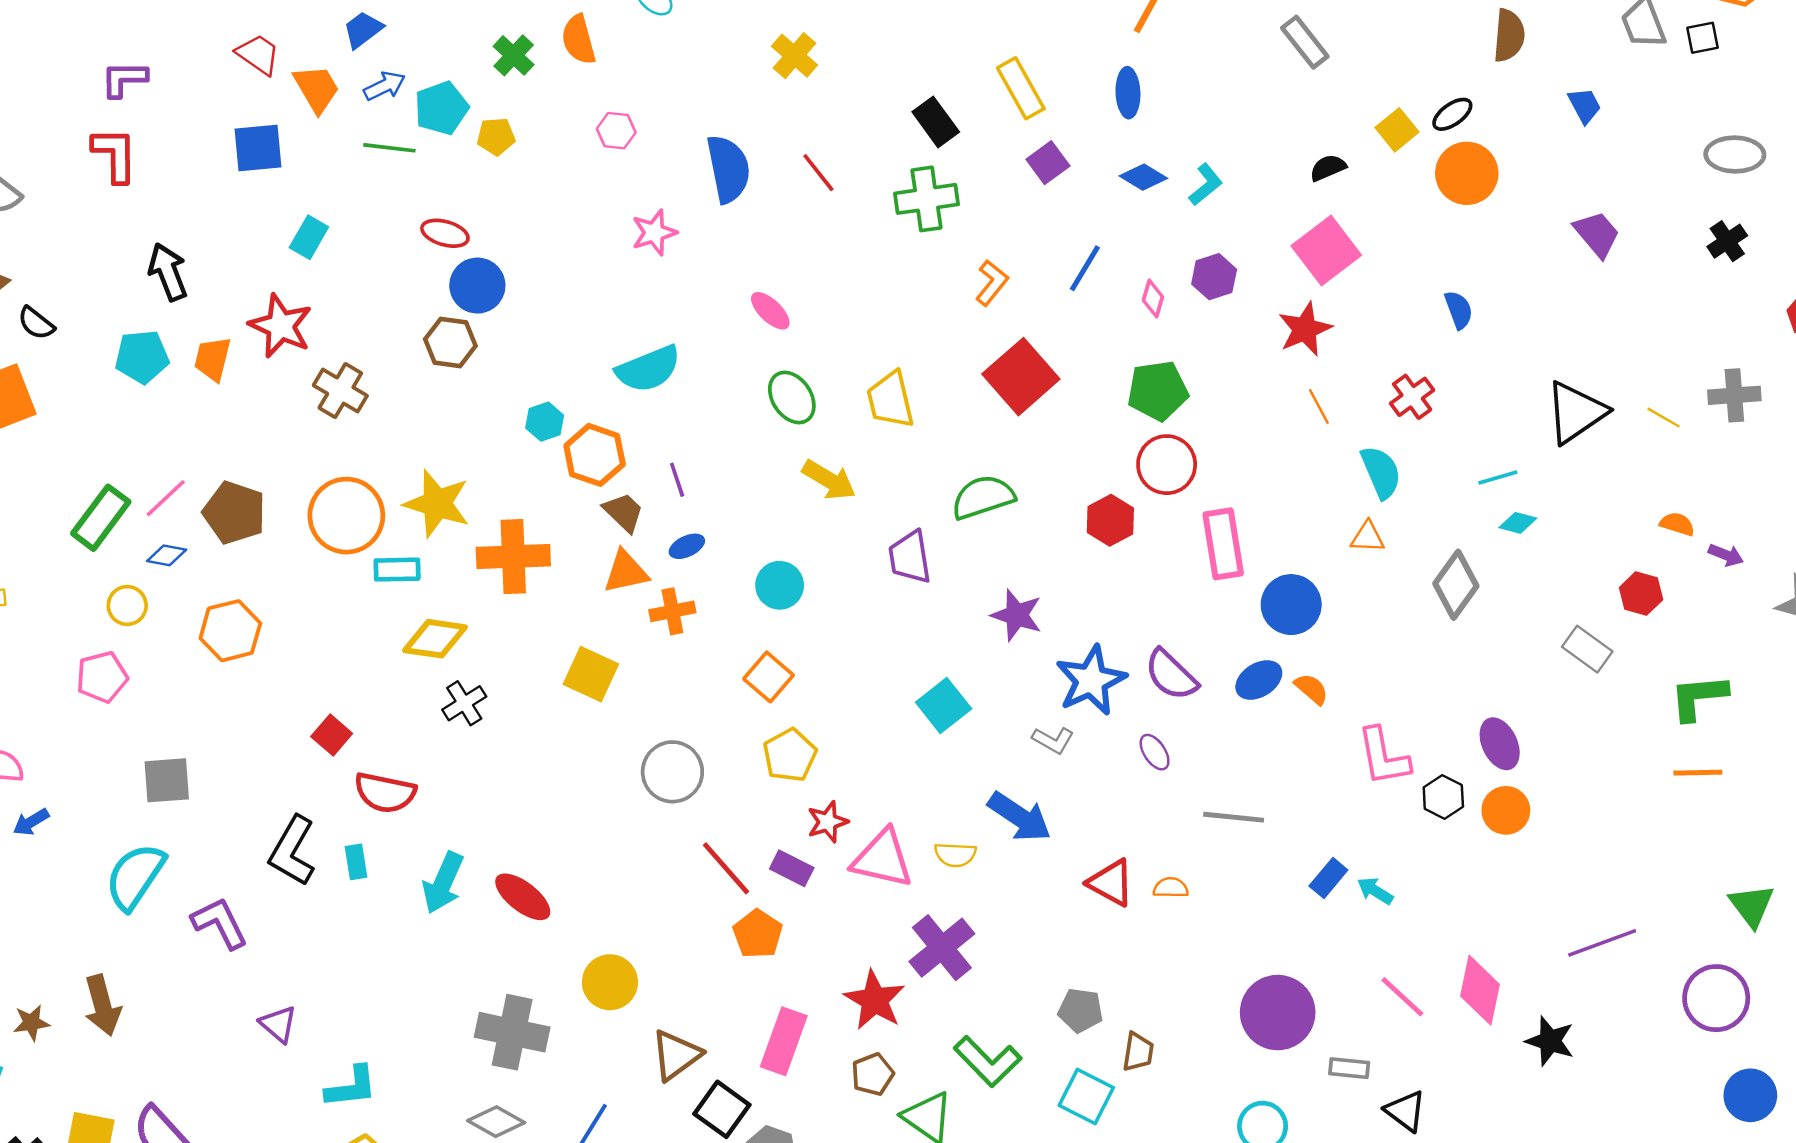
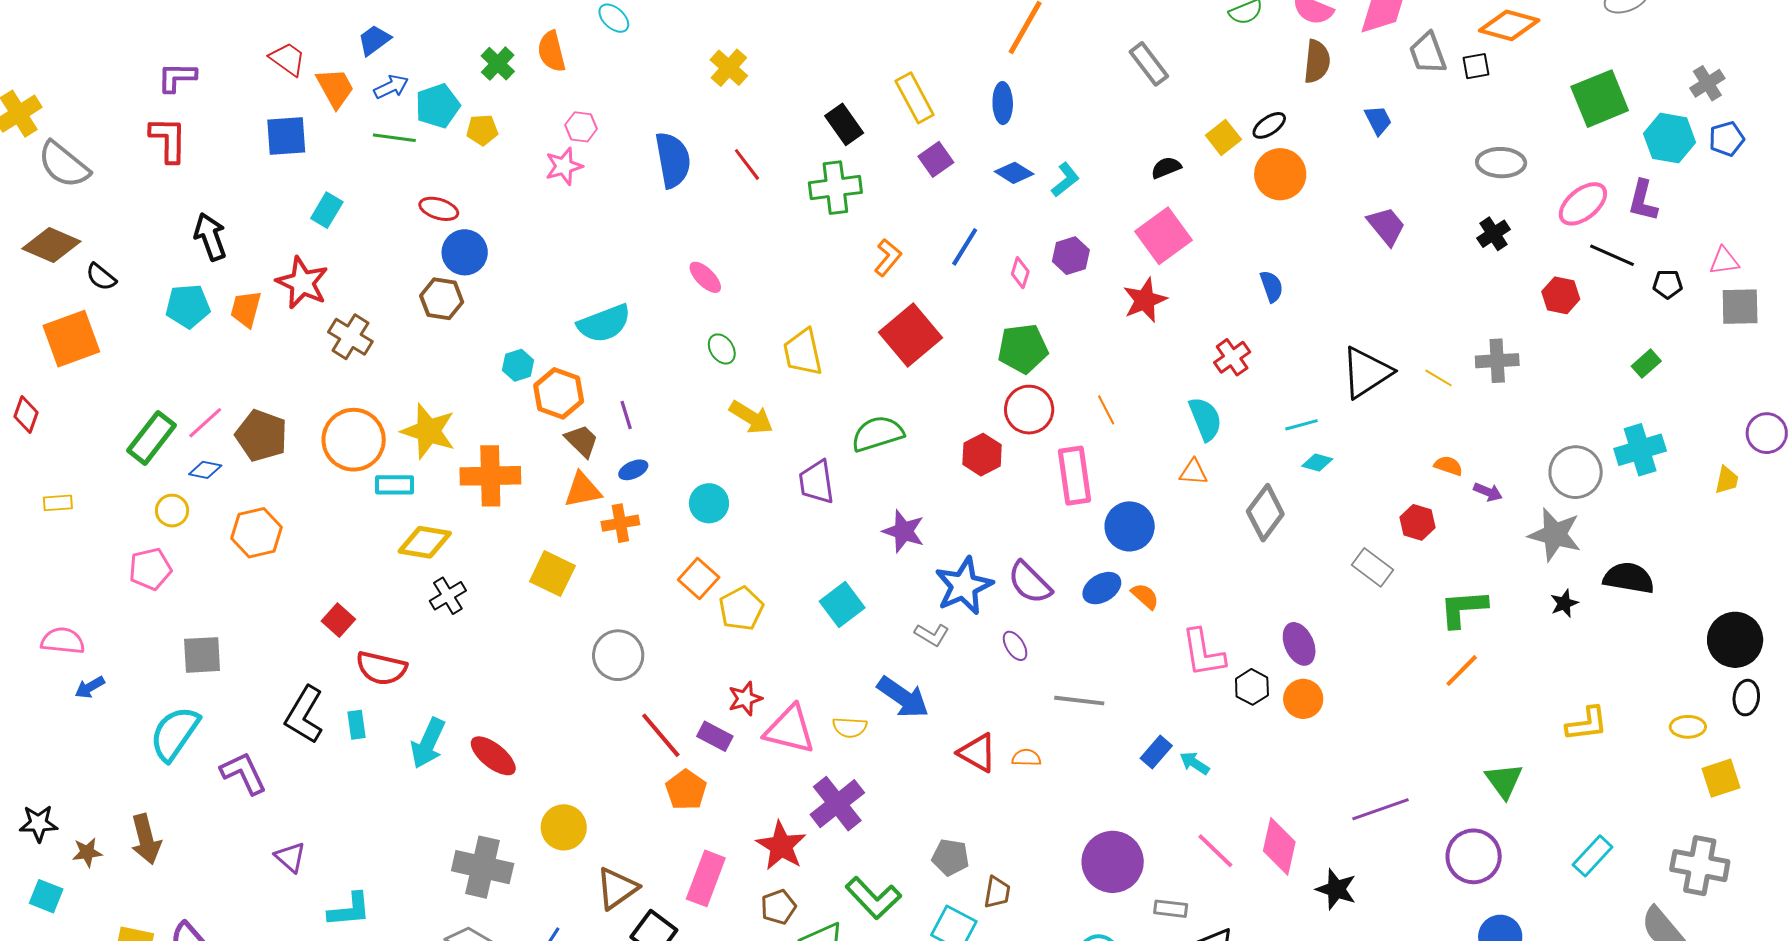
pink star: (654, 233) -> (564, 166), moved
green ellipse: (792, 398) -> (722, 349), size x0.7
orange line: (1319, 406) -> (1106, 410), moved
yellow pentagon: (790, 755) -> (741, 609), moved
orange line: (1698, 773) -> (1462, 671), turned -45

